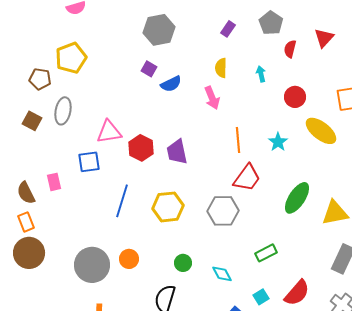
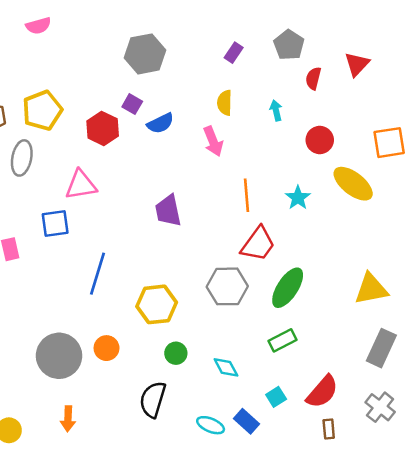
yellow pentagon: (71, 58) -> (42, 110), moved
red hexagon: (141, 148) -> (103, 128), moved
green ellipse: (297, 198) -> (288, 288), moved
yellow hexagon: (168, 207) -> (157, 304), moved

